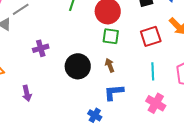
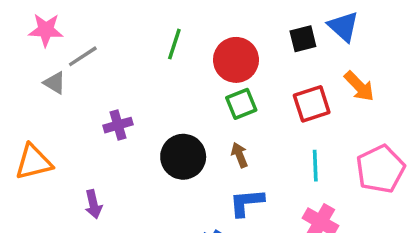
green square: (111, 36) -> (241, 104), turned -30

